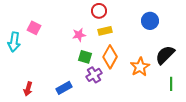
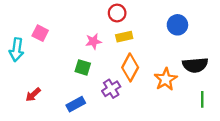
black semicircle: (165, 55) -> (195, 65), turned -140
green square: (85, 57) -> (83, 67), moved
red arrow: (28, 89) -> (33, 95), moved, turned 32

